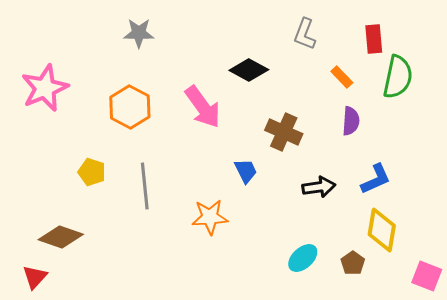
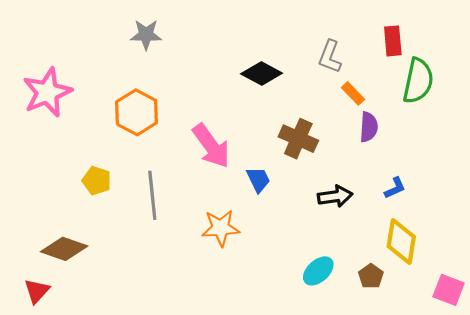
gray L-shape: (305, 34) -> (330, 57), moved
orange rectangle: (342, 77) -> (353, 93), moved
pink arrow: (203, 107) -> (211, 146), moved
blue L-shape: (376, 179) -> (395, 188), size x0.7

